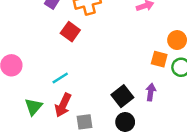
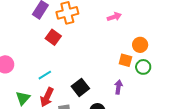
black square: (122, 96) -> (80, 87), moved

